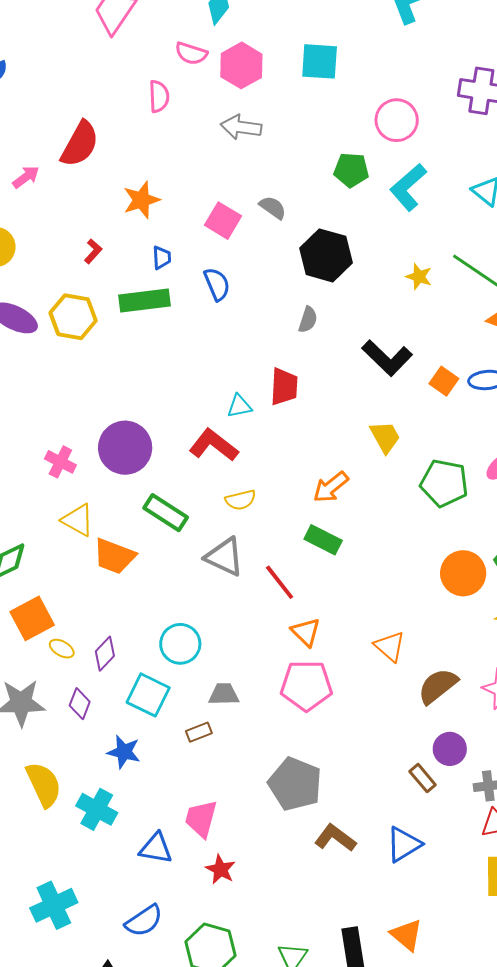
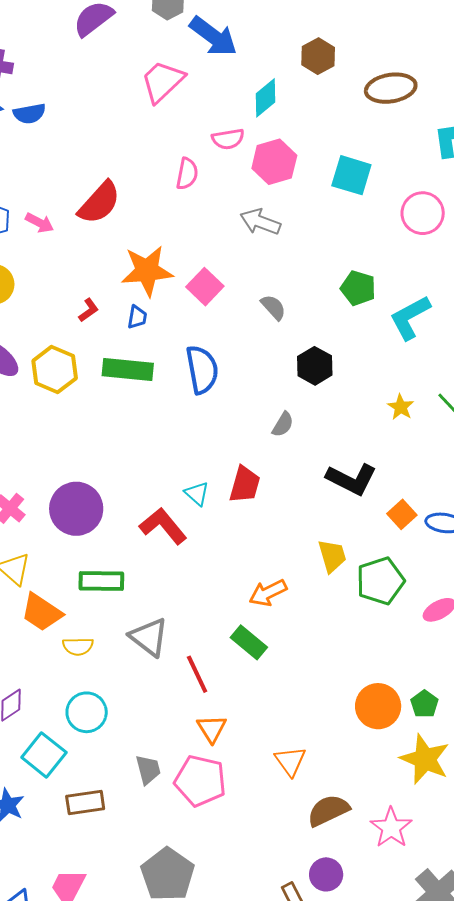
pink semicircle: (191, 53) -> (228, 139), turned -40
pink circle: (397, 120) -> (423, 213), moved
pink arrow: (26, 177) -> (40, 223), turned 52
orange star: (141, 200) -> (147, 271), size x1.4
pink square: (223, 221) -> (205, 287), moved
black hexagon: (326, 255) -> (315, 366), size x0.7
blue trapezoid: (162, 258) -> (137, 317), moved
blue semicircle: (217, 284) -> (202, 370), size x1.4
black L-shape: (387, 358) -> (352, 479), turned -30
cyan triangle: (239, 406) -> (197, 494), turned 40
green pentagon: (444, 483) -> (380, 581), moved, turned 30
yellow semicircle: (241, 500) -> (78, 646), moved
green rectangle: (166, 513) -> (101, 581), turned -45
gray trapezoid: (224, 694) -> (148, 770), moved, turned 64
brown rectangle: (199, 732) -> (85, 802), size x1.5

